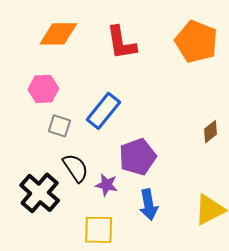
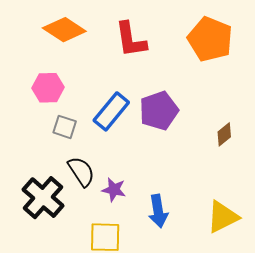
orange diamond: (58, 34) -> (64, 30), turned 33
purple pentagon: (138, 157) -> (159, 111), moved

